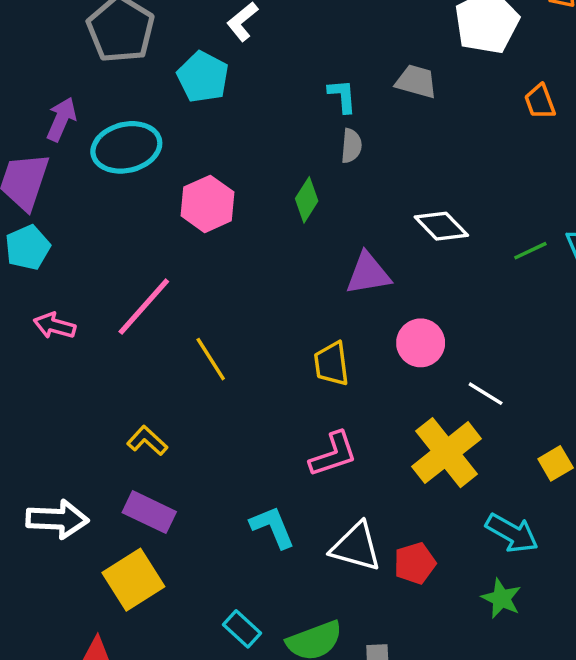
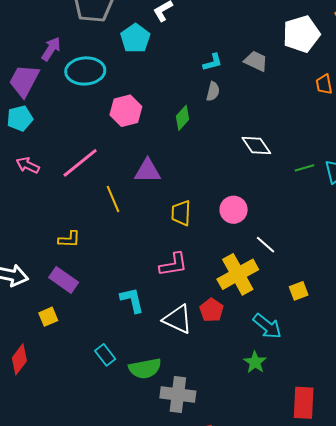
cyan L-shape: (342, 96) -> (213, 62), turned 70
purple triangle: (368, 274) -> (148, 171), moved
yellow L-shape: (147, 441) -> (69, 239), turned 130
red pentagon: (415, 563) -> (211, 310), moved, turned -30
yellow square: (133, 580) -> (48, 317), size x0.6

